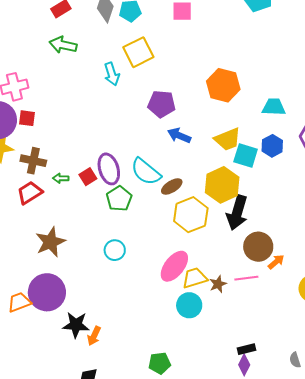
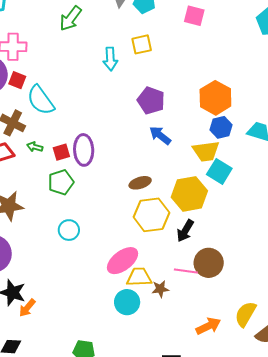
green arrow: (63, 45) -> (71, 18), turned -80
yellow square: (138, 52) -> (142, 44), size x0.7
blue hexagon: (272, 146) -> (221, 127), moved
cyan semicircle: (146, 172) -> (41, 100), moved
green pentagon: (119, 199) -> (61, 182), moved
black arrow: (237, 213) -> (185, 231), moved, size x0.7
orange arrow: (276, 262) -> (208, 326), moved, size x1.4
pink line: (246, 278) -> (186, 271), moved

